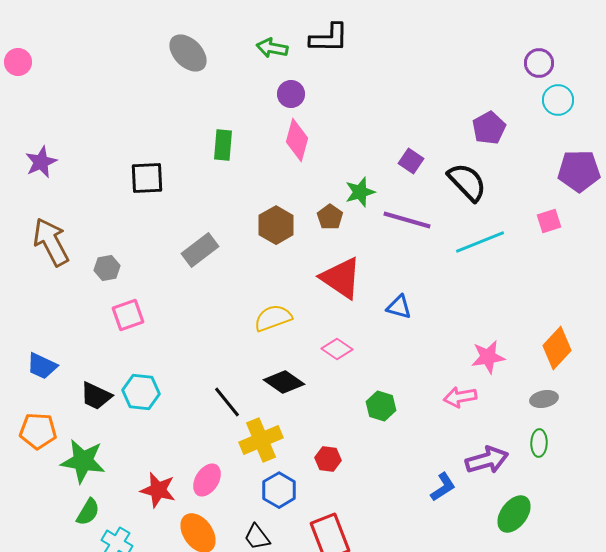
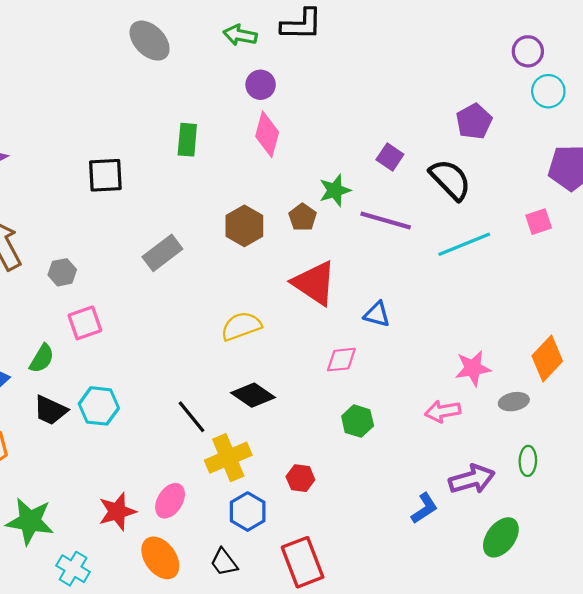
pink diamond: (337, 349) -> (341, 360), moved, turned -40
gray ellipse: (544, 399) -> (514, 402), moved
green star: (83, 461) -> (30, 521), moved
red star: (158, 490) -> (117, 512), turned -30
green semicircle: (88, 512) -> (42, 358), moved

